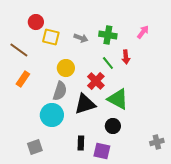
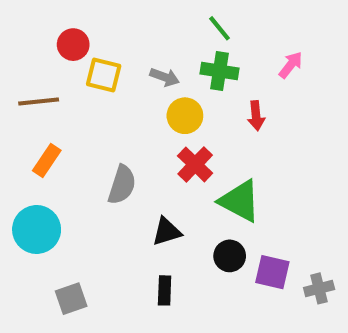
brown line: (19, 50) -> (39, 101), turned -42
green line: (108, 63) -> (219, 28), moved
yellow circle: (66, 68) -> (185, 116), moved
black triangle: (85, 104) -> (167, 232), moved, size x0.7
cyan circle: (52, 115) -> (37, 230), moved
purple square: (102, 151) -> (272, 272), moved

